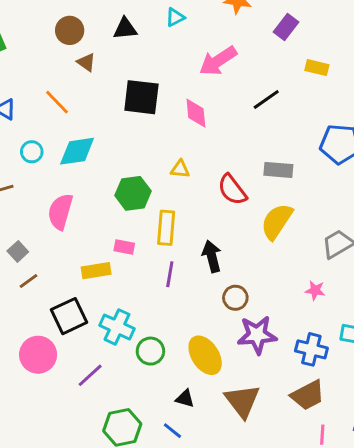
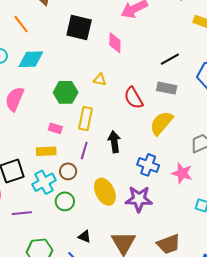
black line: (266, 100) -> (170, 59), moved
yellow rectangle: (96, 271) -> (46, 151), moved
pink star: (315, 290) -> (182, 173), size x1.5
brown circle: (235, 298) -> (68, 171), moved
cyan cross: (117, 327) -> (44, 182), turned 30
blue cross: (311, 349) -> (148, 165), moved
yellow ellipse: (205, 355) -> (105, 192), moved
purple line: (90, 375) -> (22, 213), turned 30

